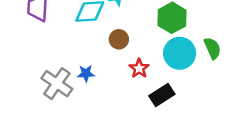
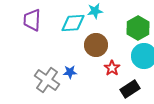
brown circle: (119, 39) -> (96, 45), size x1.5

